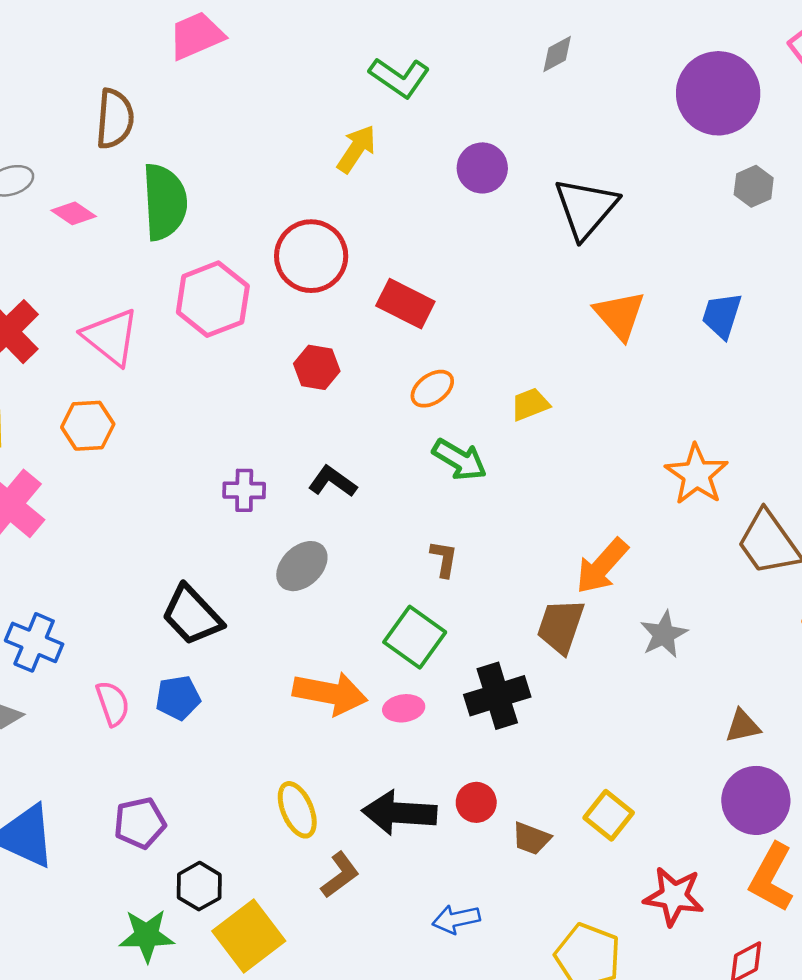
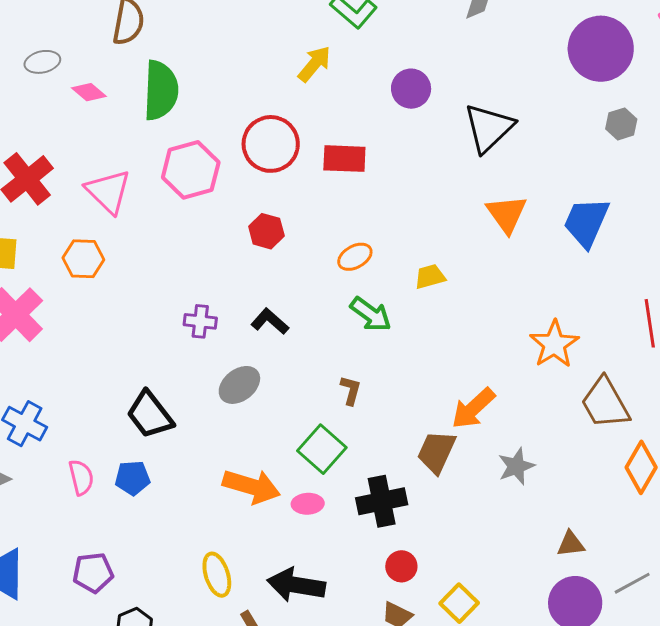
red rectangle: (405, 304) -> (344, 159), moved, turned -30
blue trapezoid: (722, 316) -> (586, 222), size x1.4
red circle: (476, 802) -> (401, 566), moved

